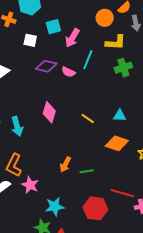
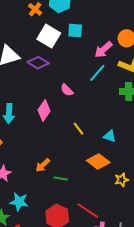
pink arrow: (72, 38) -> (103, 50), moved
white square: (30, 40) -> (49, 36), size x1.6
purple diamond: (46, 66) -> (38, 63), moved
pink semicircle: (68, 72) -> (67, 90), moved

